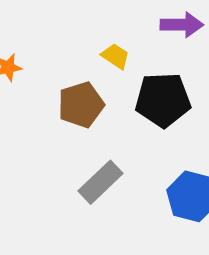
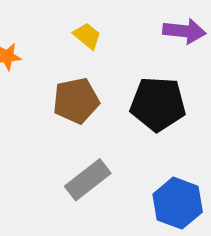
yellow trapezoid: (115, 56) -> (87, 36), moved

